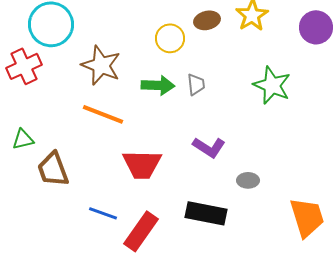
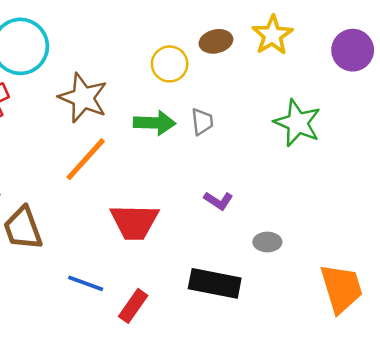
orange line: (103, 114) -> (86, 159), turned -69
purple L-shape: (209, 147) -> (218, 201), size x0.7
red rectangle: (141, 231) -> (133, 306), size x0.7

